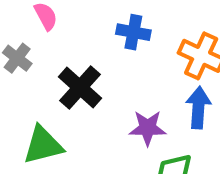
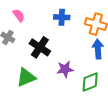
purple star: (148, 128) -> (65, 69), moved

